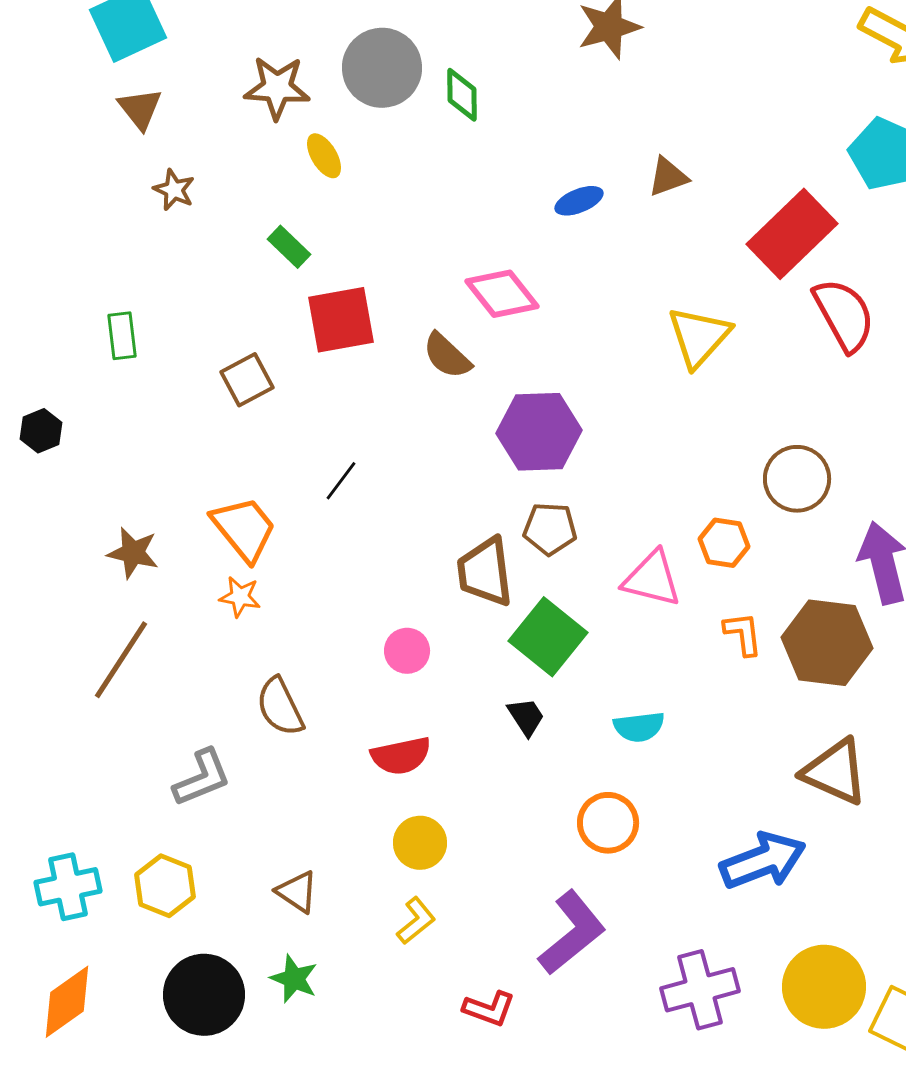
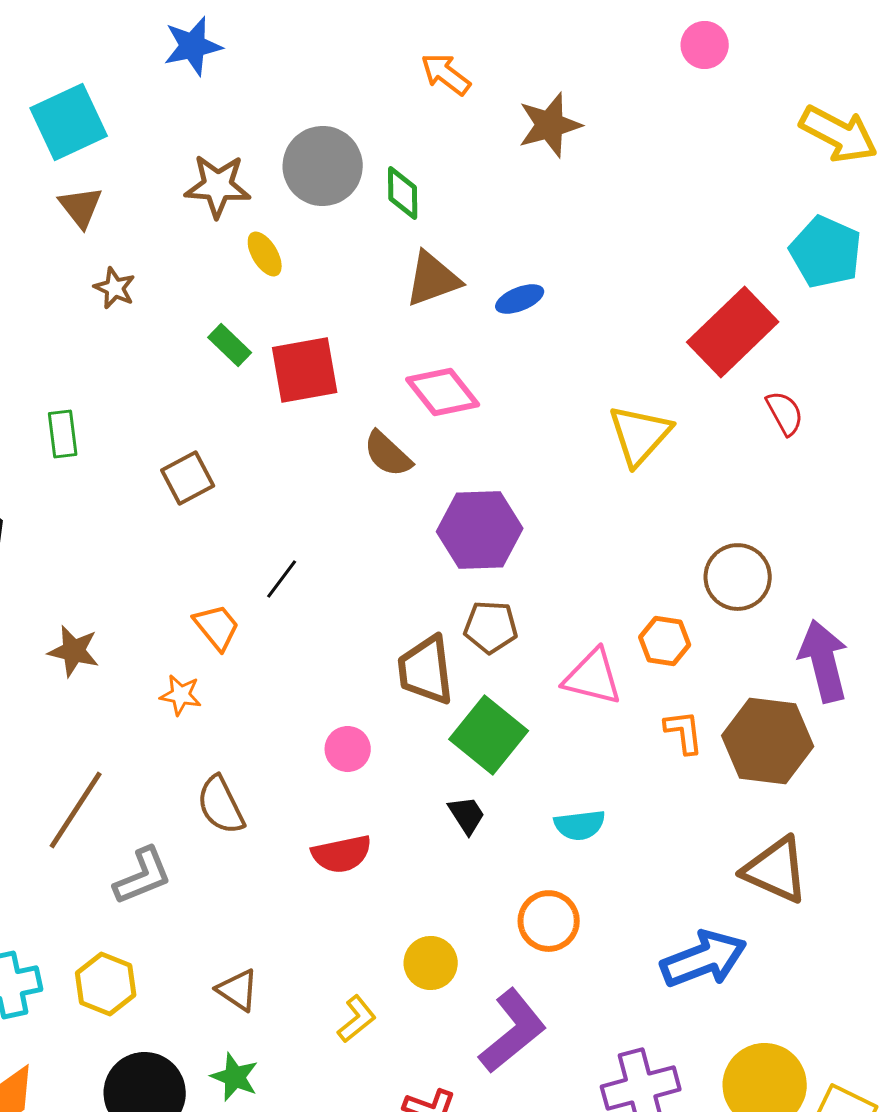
brown triangle: (668, 177) -> (433, 279), moved, size x1.4
red semicircle: (844, 315) -> (785, 413), size x0.6
red square: (341, 320) -> (305, 370), moved
orange trapezoid: (244, 529) -> (217, 627), moved, size x0.7
brown line: (121, 660) -> (76, 810), moved
yellow circle: (420, 843) -> (431, 963), moved

